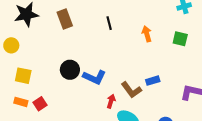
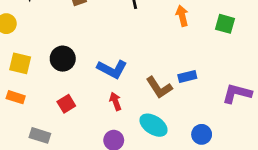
black circle: (70, 70) -> (63, 59), moved
red arrow: (111, 101) -> (115, 101), moved, turned -40
red square: (40, 104) -> (66, 104), moved

